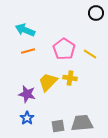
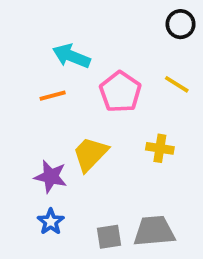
cyan arrow: (25, 30) -> (71, 56), moved
yellow line: (90, 54) -> (177, 84), moved
yellow cross: (70, 78) -> (160, 148), moved

